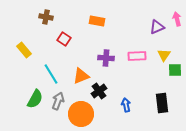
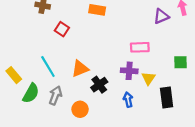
yellow rectangle: (24, 50) -> (14, 75), moved
yellow triangle: (164, 55) -> (148, 78), moved
purple cross: (106, 58) -> (129, 71), moved
orange circle: (81, 114) -> (80, 109), size x0.6

